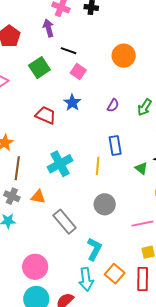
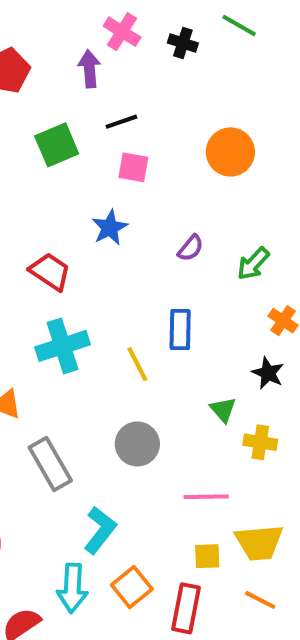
black line: (69, 51) -> (121, 122), turned -49
pink square: (78, 72) -> (133, 167), turned -35
red trapezoid: (46, 115) -> (50, 272), moved
yellow line: (98, 166) -> (137, 364), turned -42
green triangle: (141, 168) -> (223, 410), moved

